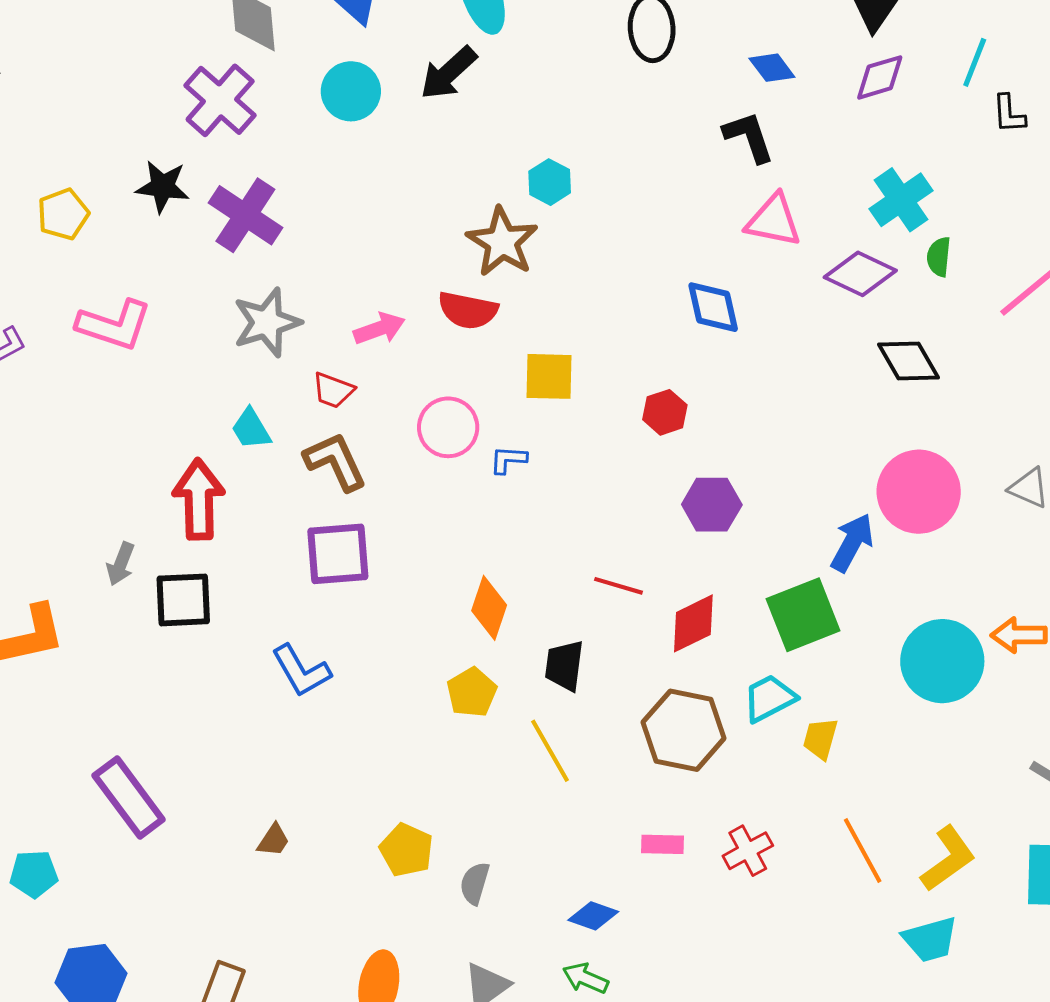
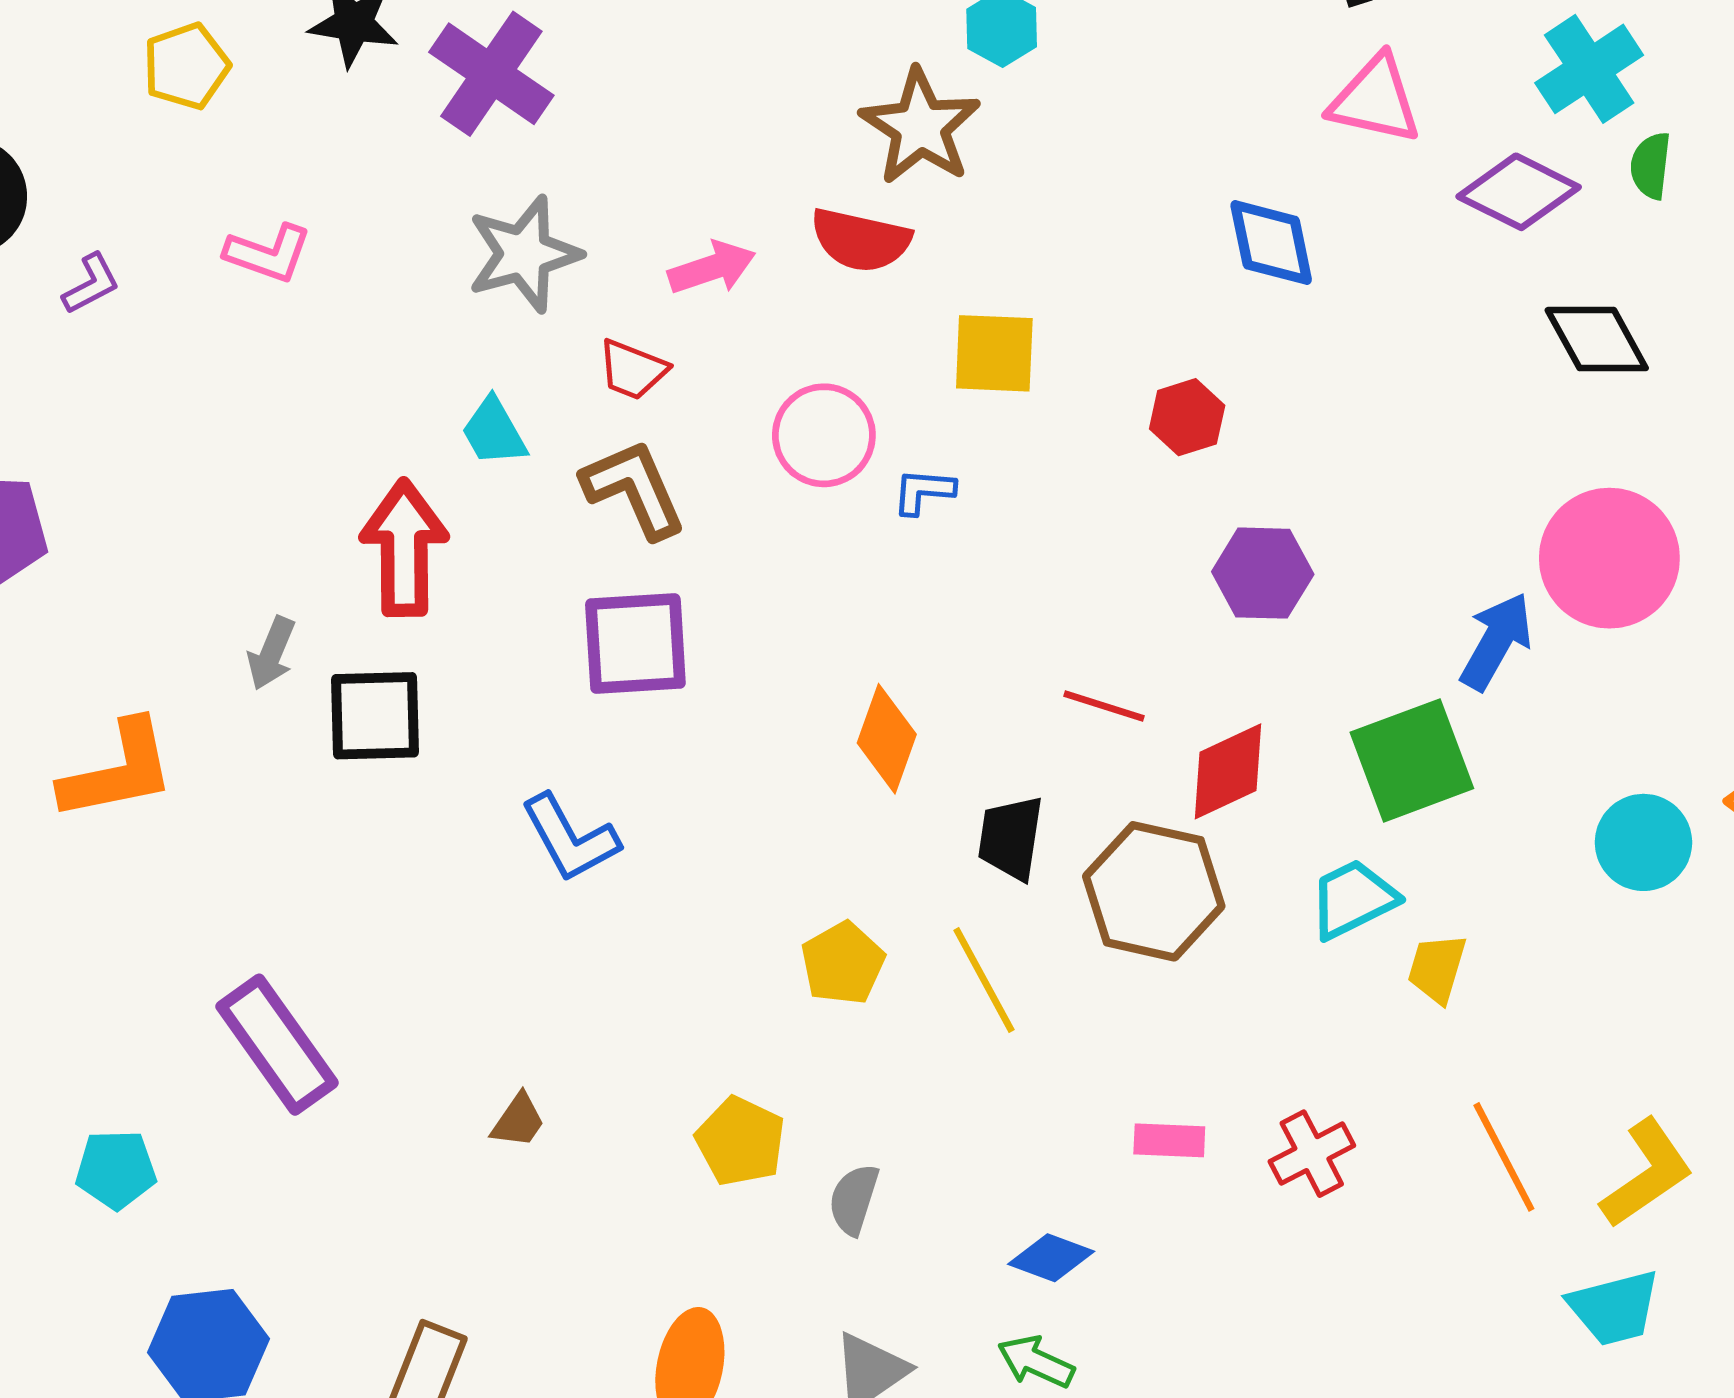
pink L-shape: (114, 325) -> (268, 253), size x0.7
cyan circle: (942, 661) -> (1643, 842), size x0.7
yellow pentagon: (472, 692) -> (843, 963), moved
brown hexagon: (684, 730) -> (1154, 891), moved

